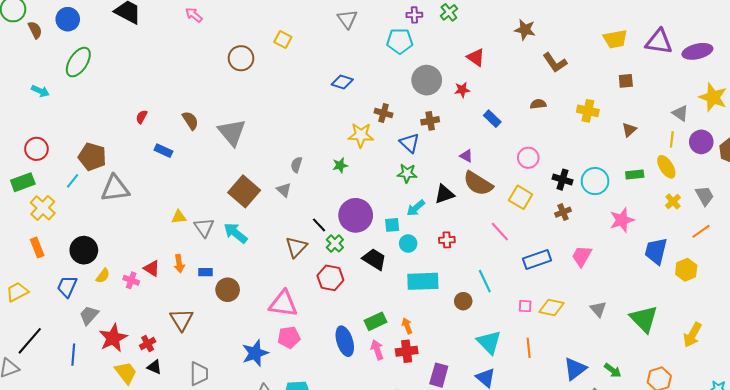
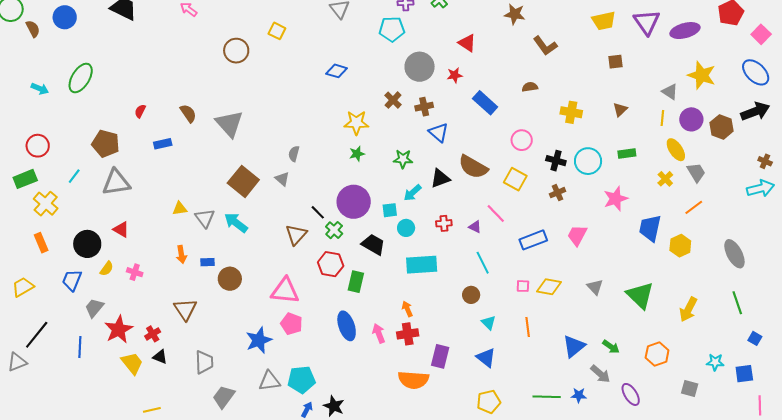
purple triangle: (659, 42) -> (647, 22), turned 48
green ellipse: (78, 62) -> (81, 78), moved
yellow cross: (588, 111) -> (571, 112), moved
brown cross: (384, 113) -> (393, 100), moved, turned 30
blue rectangle: (492, 119) -> (485, 103), size x1.4
blue triangle: (410, 143) -> (439, 132), moved
blue rectangle: (163, 151) -> (163, 144), turned -36
purple triangle: (466, 156) -> (475, 227), moved
brown pentagon: (92, 157) -> (106, 144), moved
green star: (340, 165) -> (357, 154), moved
yellow ellipse: (666, 167) -> (676, 150), moved
red triangle: (152, 268) -> (121, 229), moved
brown circle: (463, 301) -> (471, 295), moved
green rectangle: (376, 321) -> (356, 282), moved, turned -50
pink pentagon: (289, 337) -> (292, 324), turned 30
cyan triangle: (489, 342) -> (489, 323), size x0.6

